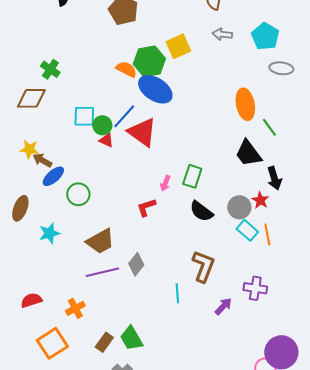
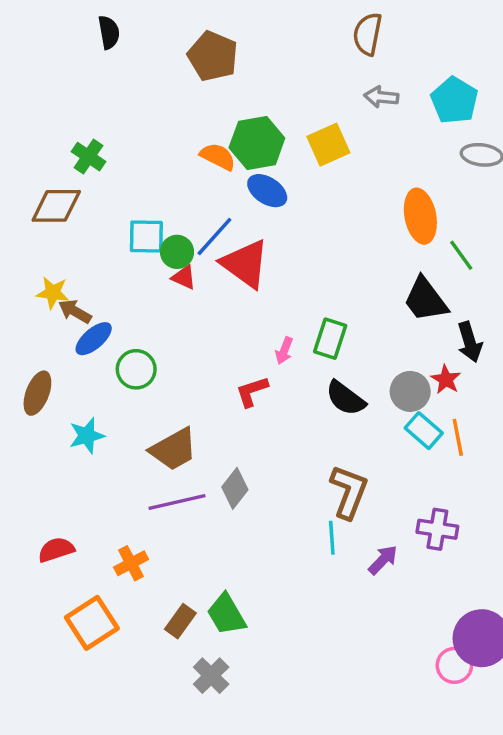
yellow square: (178, 46) -> (328, 145), moved
blue ellipse: (155, 89) -> (267, 191), size x0.7
cyan line: (177, 293) -> (332, 538), moved

